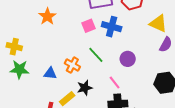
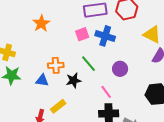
orange cross: (72, 65) -> (56, 65), moved, turned -35
black star: (85, 88) -> (74, 80), moved

